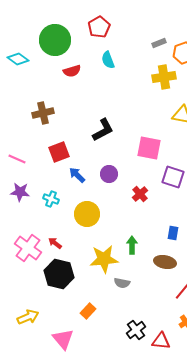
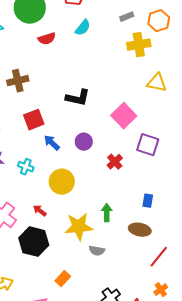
gray rectangle: (159, 43) -> (127, 17), moved
cyan semicircle: (108, 60) -> (83, 28), turned -120
black L-shape: (103, 130) -> (78, 98), turned 40
pink square: (149, 148) -> (124, 116), turned 35
red arrow: (55, 243) -> (40, 211), moved

